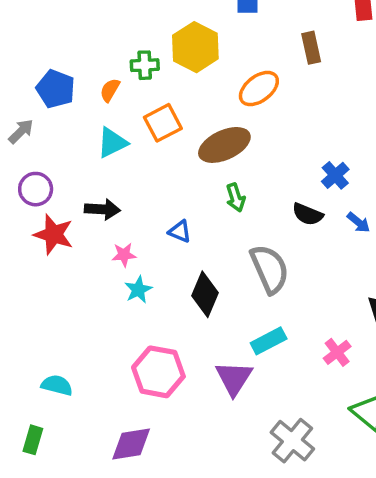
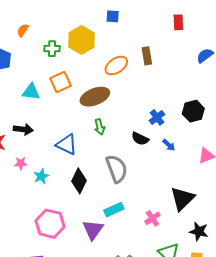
brown rectangle: (311, 48) -> (147, 56), moved
orange semicircle: (110, 90) -> (23, 30), moved
cyan triangle: (112, 143) -> (31, 92), turned 30
blue triangle: (180, 231) -> (67, 144), size x1.6
pink star: (124, 255) -> (21, 163), moved

